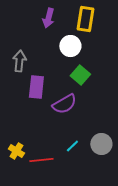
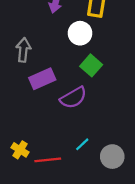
purple rectangle: (36, 87) -> (42, 79), turned 60
gray circle: (101, 144) -> (112, 157), moved

